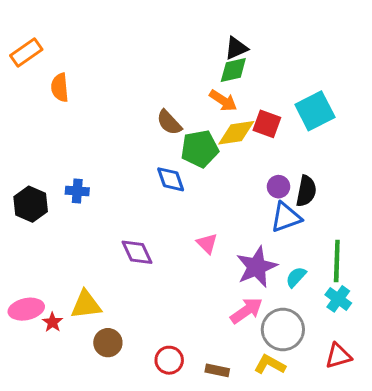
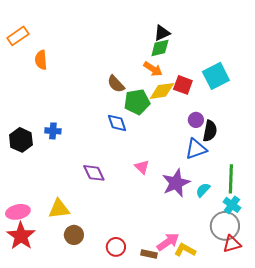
purple circle: (279, 187) -> (196, 120), moved
pink arrow: (246, 311) -> (168, 242), moved
red star: (52, 322) -> (21, 236), moved, size x2.0
gray circle: (283, 330) -> (225, 226), moved

